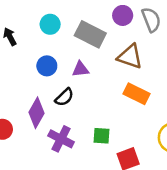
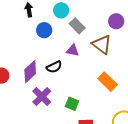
gray rectangle: (90, 34) -> (77, 26), moved, size x0.7
brown triangle: (130, 57) -> (102, 44), moved
blue circle: (47, 66) -> (44, 30), moved

